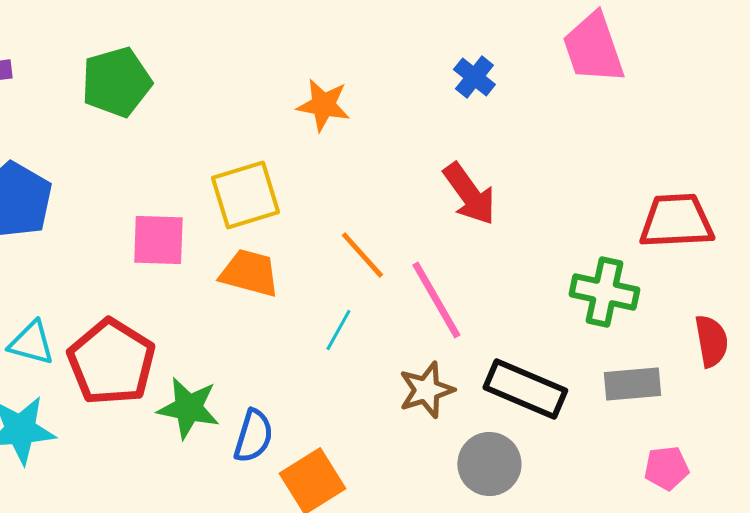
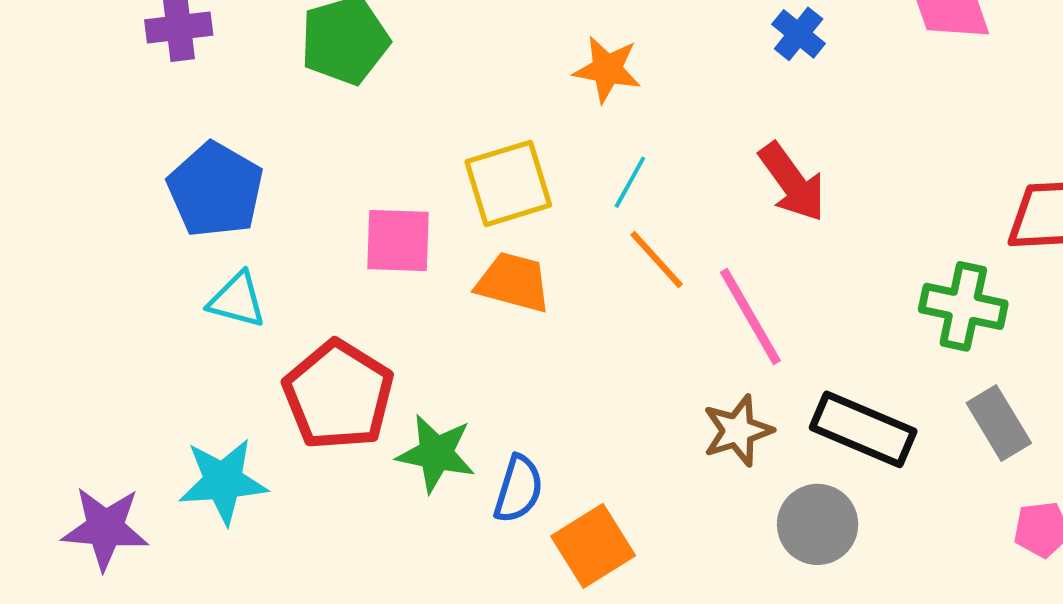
cyan line: (338, 330) -> (630, 182), moved
cyan triangle: (31, 343) -> (237, 300), moved
gray rectangle: (632, 384) -> (999, 423), turned 64

